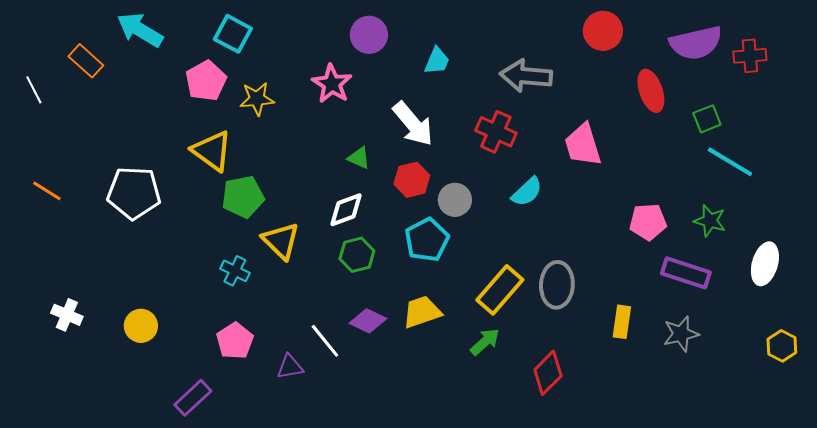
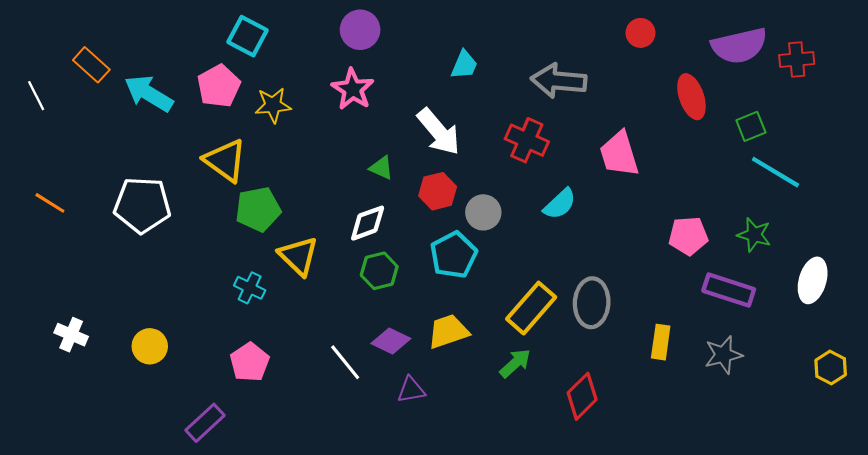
cyan arrow: (140, 30) -> (149, 93), moved
red circle: (603, 31) -> (641, 33), size x0.7
purple circle: (369, 35) -> (360, 30), moved
purple triangle: (290, 367) -> (411, 390), moved

